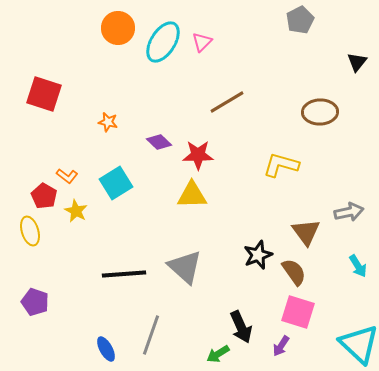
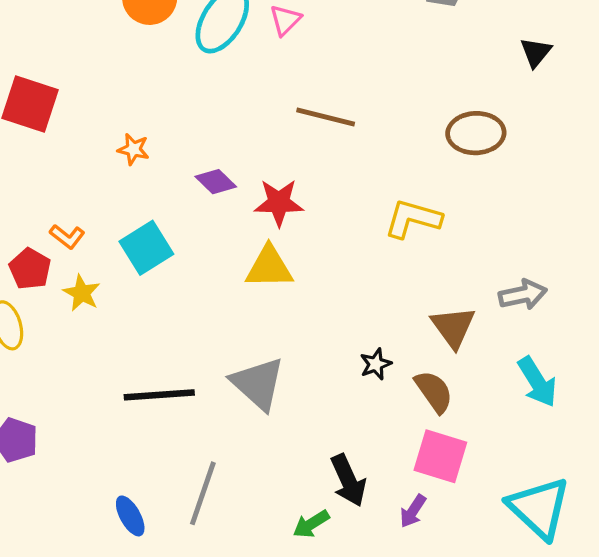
brown line: (227, 102) -> (326, 117), turned 45
black star: (258, 255) -> (376, 364), size x0.7
cyan arrow: (358, 266) -> (537, 382), size x1.4

